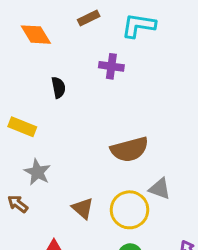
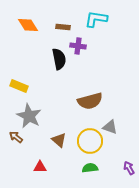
brown rectangle: (89, 18) -> (63, 27), moved, turned 32
black semicircle: (58, 87) -> (59, 59), moved, size x1.5
gray star: (37, 172) -> (29, 116), size x1.4

